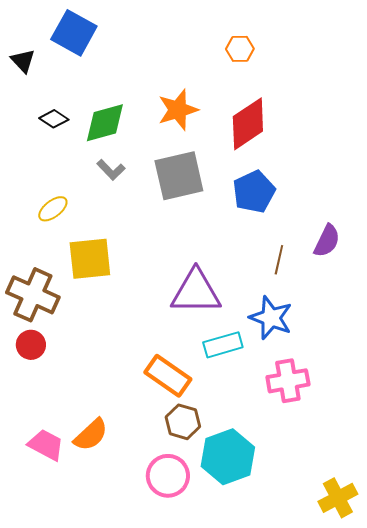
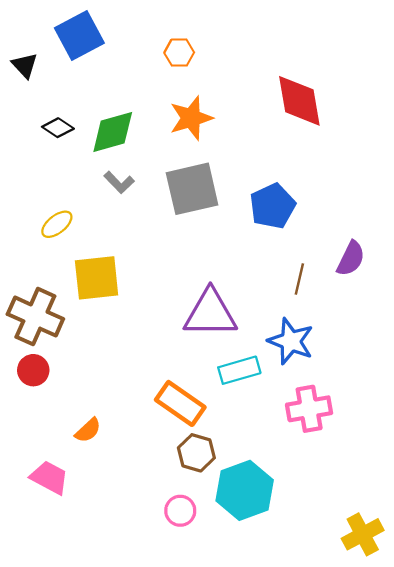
blue square: (74, 33) -> (79, 35), turned 33
orange hexagon: (240, 49) -> (179, 53), moved
red diamond: (248, 124) -> (299, 101), moved, turned -66
orange semicircle: (91, 435) -> (88, 430), moved, size x0.7
pink circle: (168, 476) -> (180, 511), size x0.7

